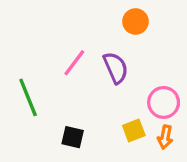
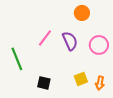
pink circle: (164, 102) -> (99, 45), moved

